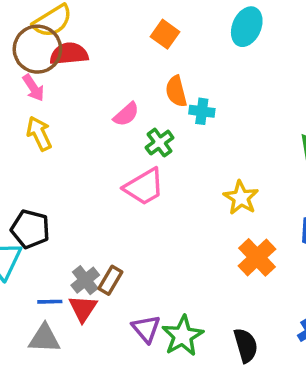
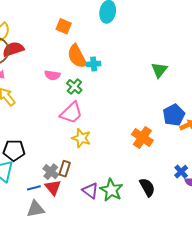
orange semicircle: (176, 91) -> (77, 56), size x1.4
pink semicircle: (126, 114) -> (52, 75), turned 63
yellow star: (241, 198) -> (81, 138), moved

